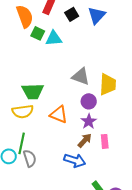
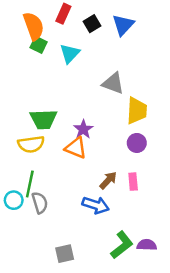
green square: (38, 33) -> (39, 45), moved
cyan triangle: (54, 38) -> (70, 53), turned -42
gray triangle: (81, 76) -> (113, 83), moved
purple circle: (89, 101) -> (137, 143), moved
purple star: (89, 121) -> (83, 129), moved

